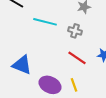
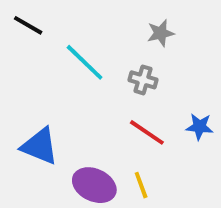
cyan line: (45, 22) -> (85, 62), turned 30

